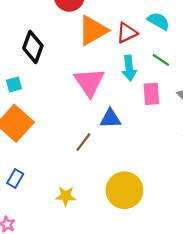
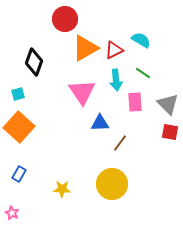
brown line: (83, 142) -> (120, 143), moved

